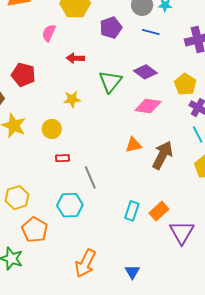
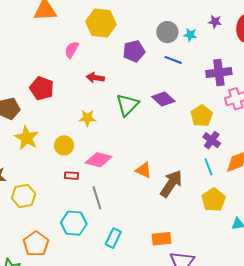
pink diamond: (148, 106) -> (99, 160), moved
orange triangle: (134, 145) -> (144, 170), turned 30
yellow hexagon: (17, 198) -> (24, 196), moved
cyan rectangle: (132, 211) -> (113, 238), moved
orange rectangle: (159, 211) -> (161, 239), turned 30

